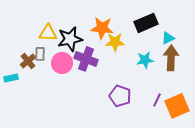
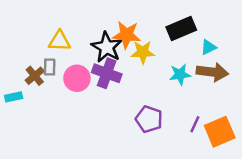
black star: (70, 39) -> (107, 47), moved, turned -30
brown arrow: (171, 58) -> (212, 72), turned 95

